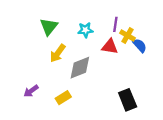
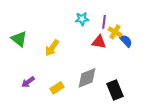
green triangle: (49, 27) -> (19, 39), moved, turned -30
cyan star: (85, 30) -> (82, 19), moved
gray diamond: (80, 68) -> (87, 78), moved

